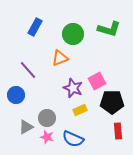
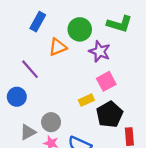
orange triangle: (60, 58) -> (58, 47), moved
purple star: (73, 88) -> (100, 51), moved
black pentagon: (112, 102) -> (110, 114), moved, turned -30
yellow rectangle: (80, 110) -> (86, 100), moved

